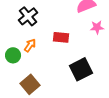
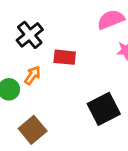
red rectangle: (61, 37) -> (65, 57), moved

